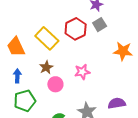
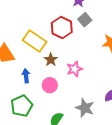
brown star: (46, 67) -> (51, 60), moved
blue arrow: (17, 76) -> (26, 76), moved

